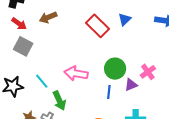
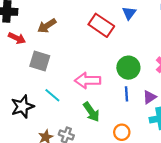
gray square: (23, 46) -> (40, 61), moved
purple triangle: (131, 85) -> (150, 97), moved
green arrow: (59, 101) -> (91, 112), moved

